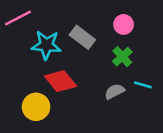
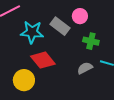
pink circle: (124, 24) -> (80, 16), moved
green cross: (122, 57) -> (91, 41), turned -35

